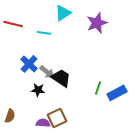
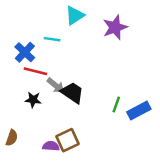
red line: (13, 24) -> (35, 71), moved
blue cross: (29, 64) -> (25, 52), moved
black star: (38, 90) -> (33, 100), moved

